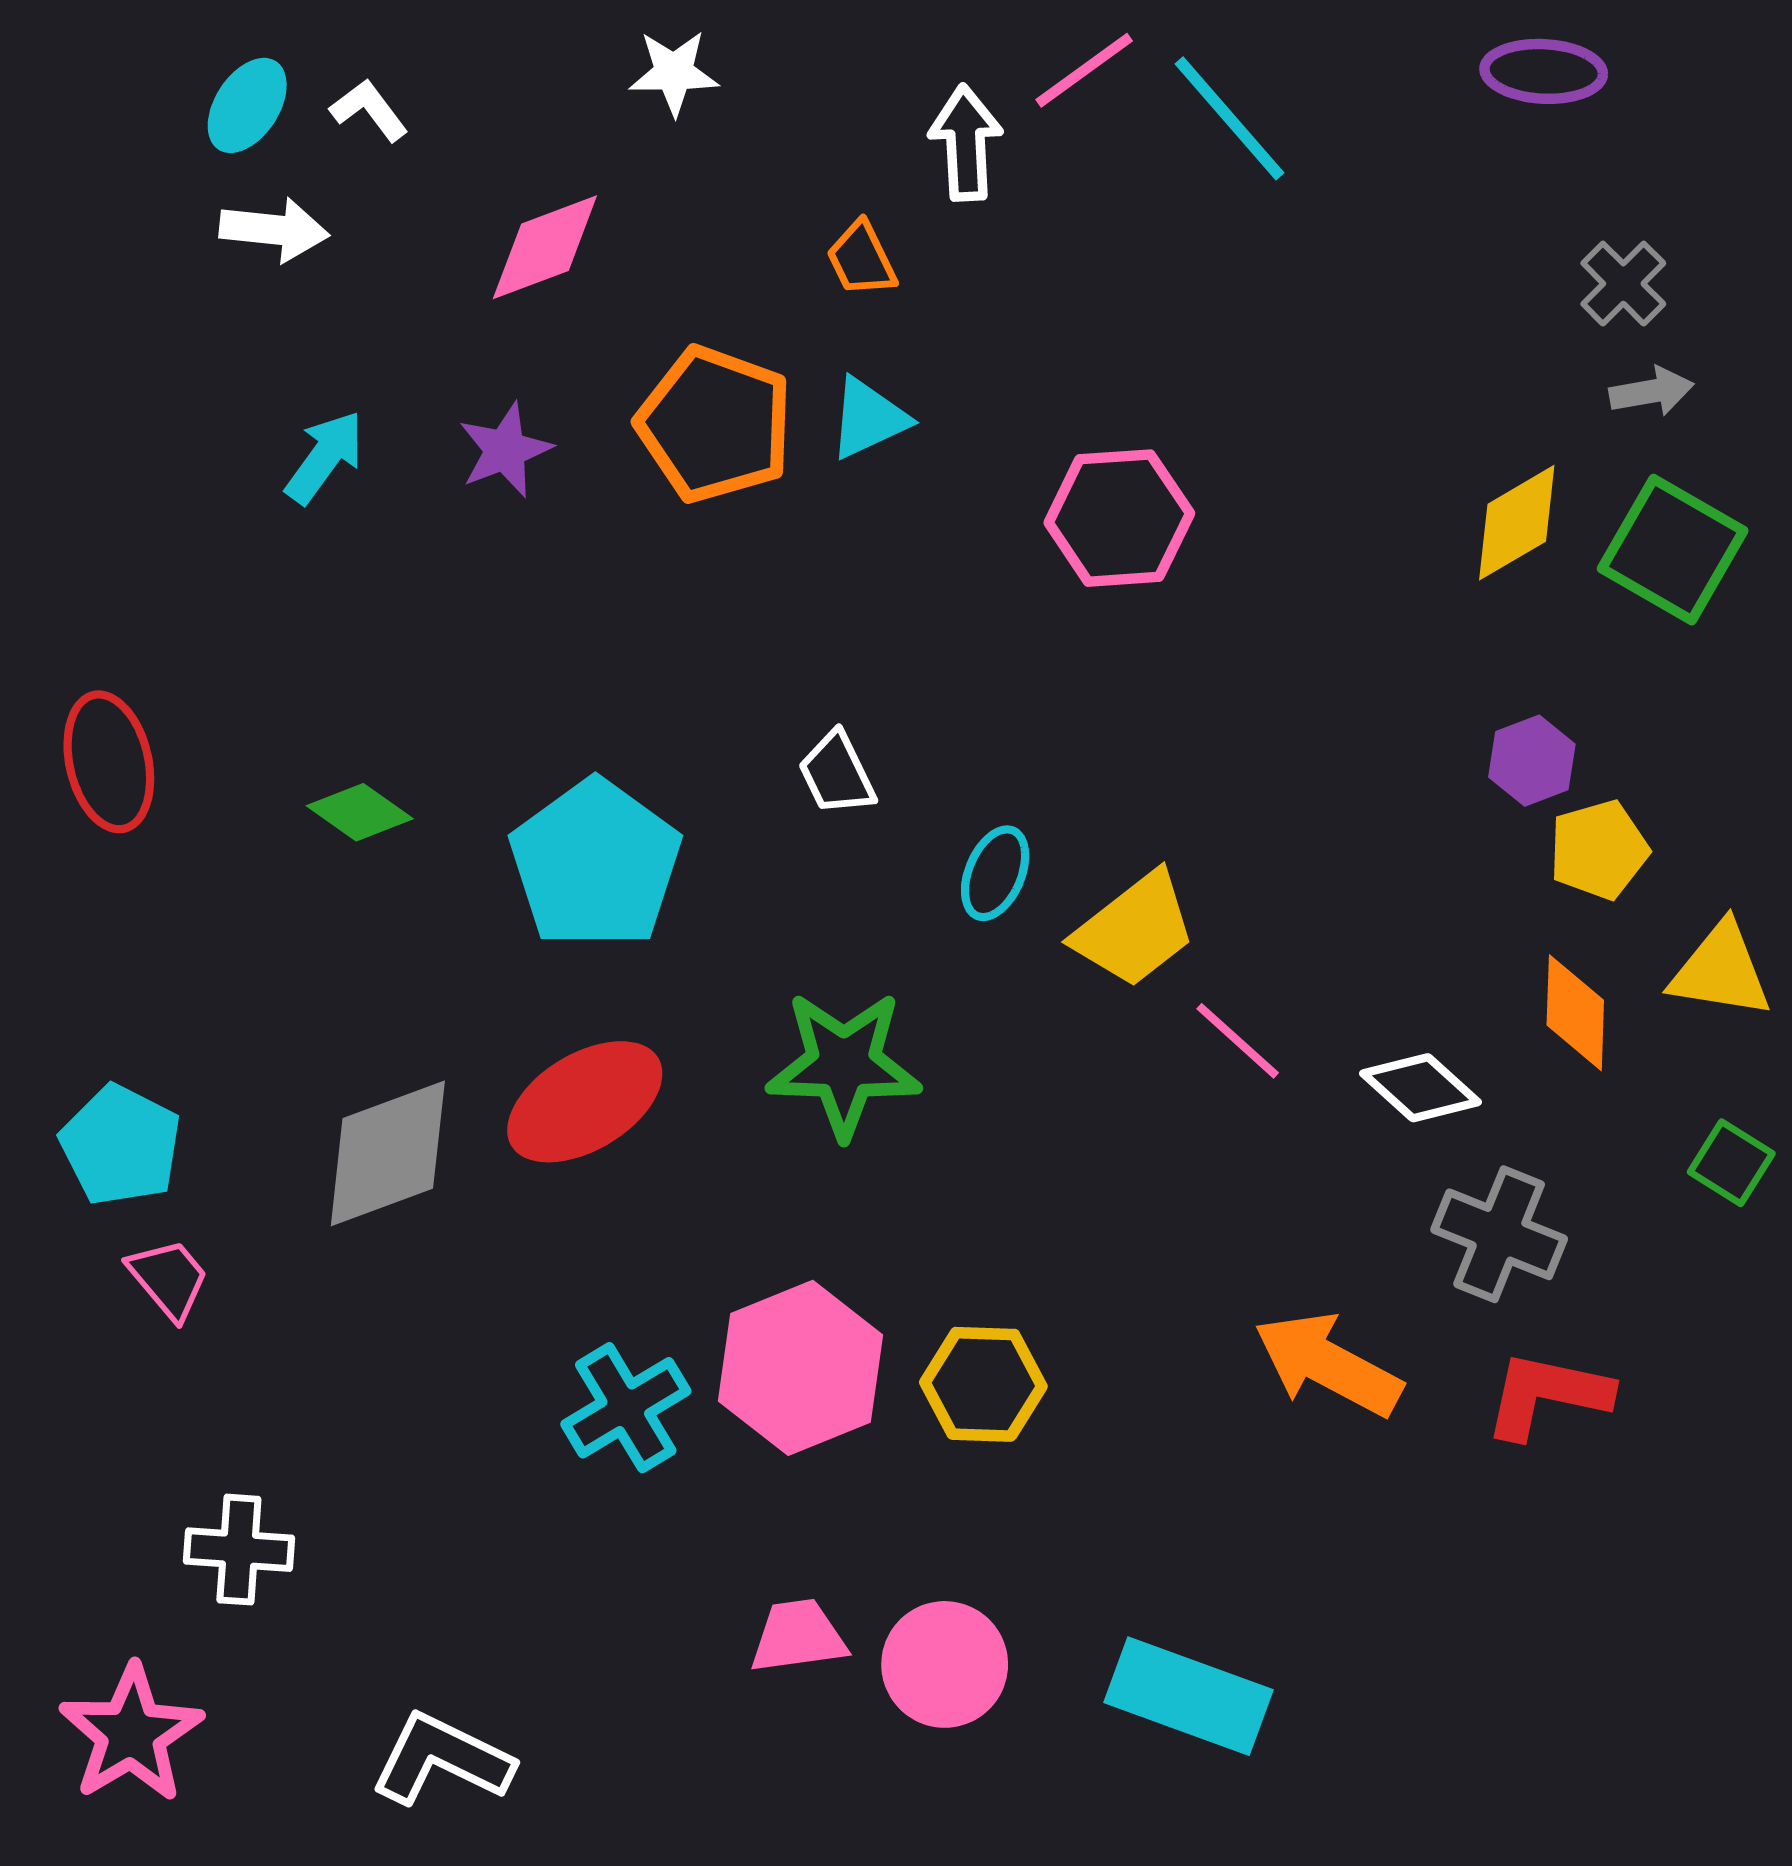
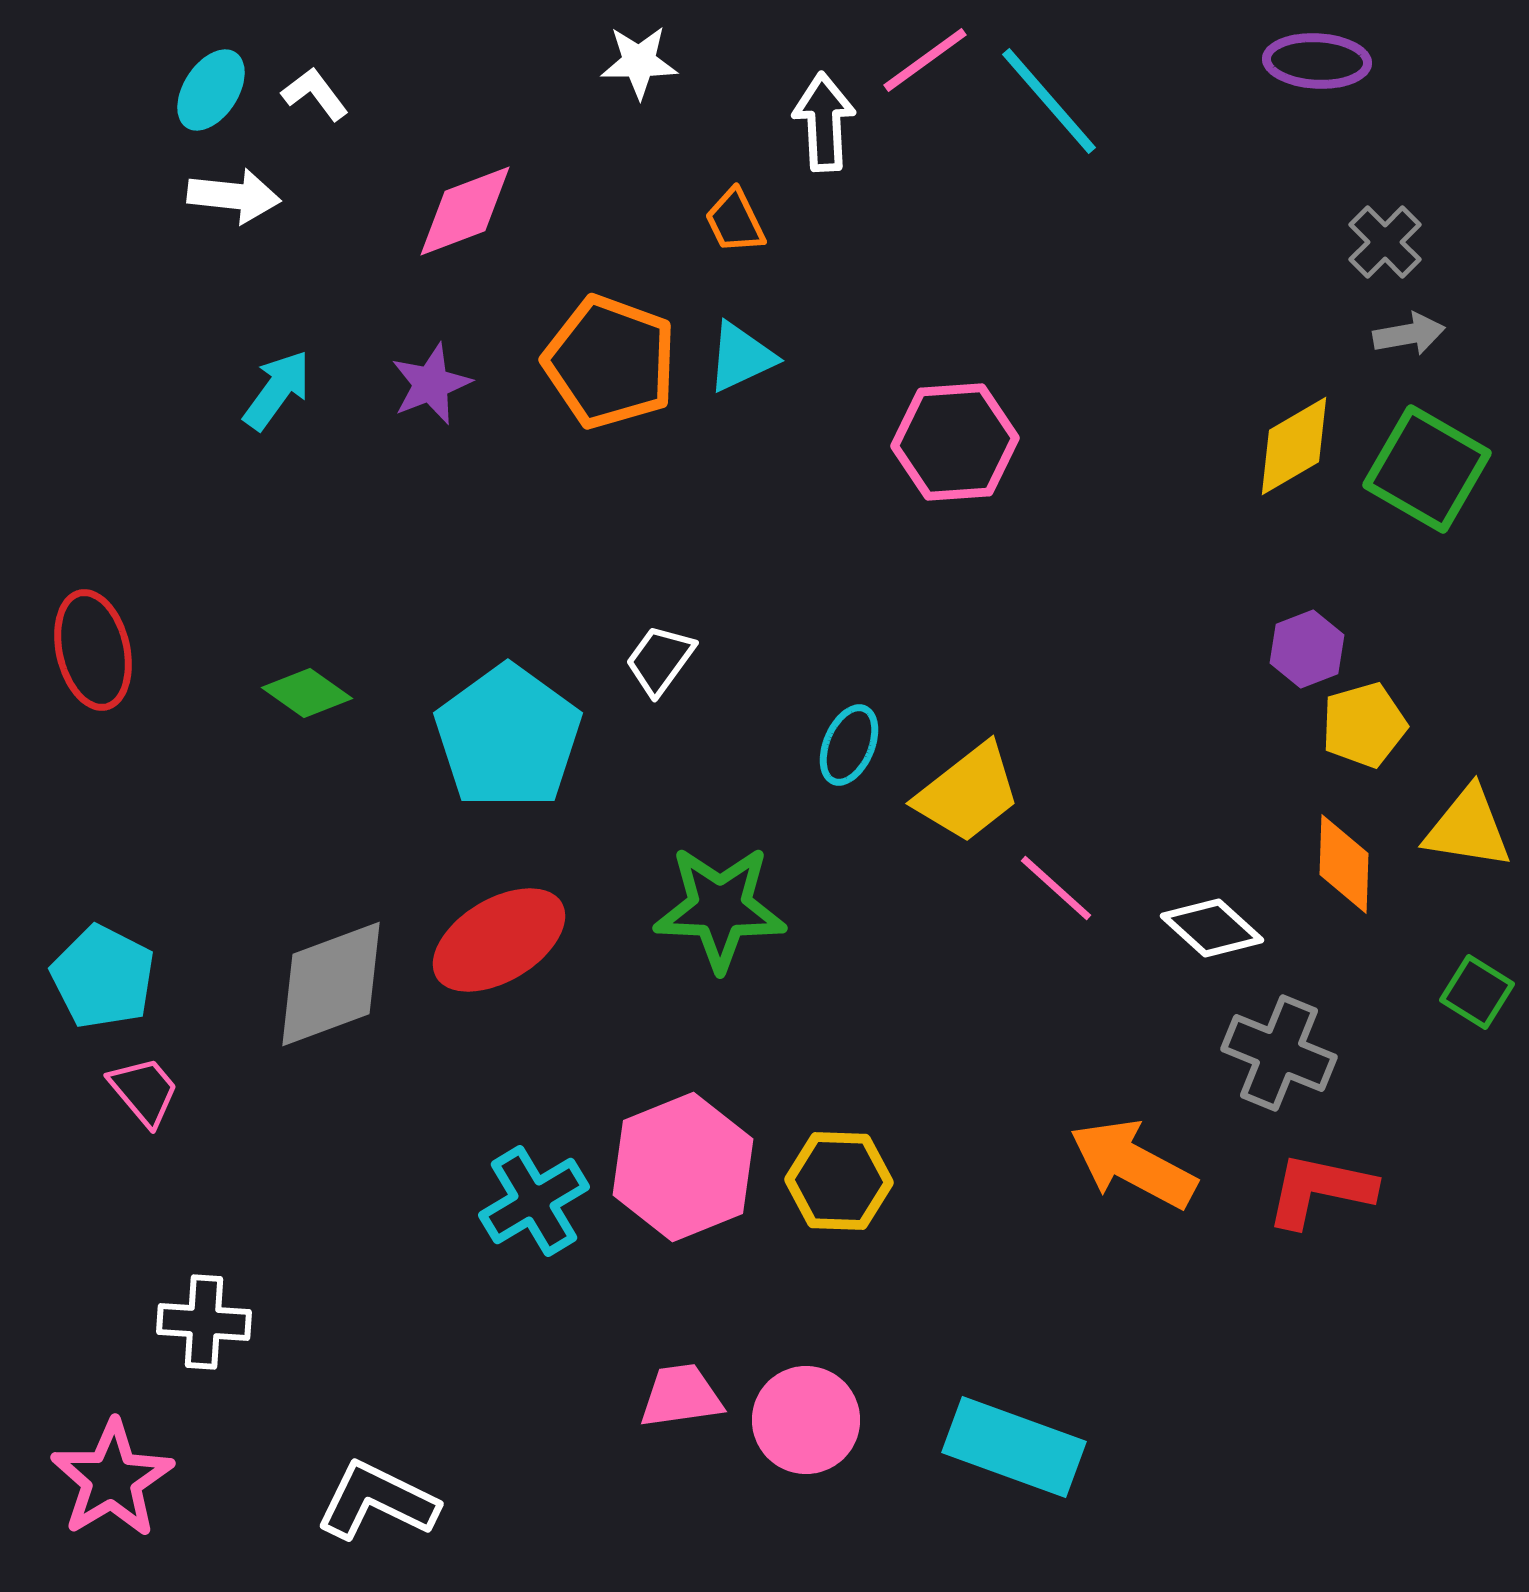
white star: (674, 73) -> (639, 62), moved
white trapezoid: (837, 774) -> (660, 660), moved, turned 62

